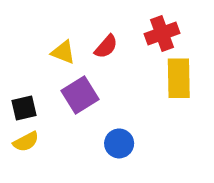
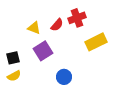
red cross: (162, 34) -> (77, 18), moved
yellow rectangle: (179, 78) -> (96, 42), turned 65

